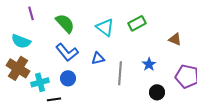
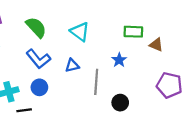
green rectangle: (137, 23) -> (133, 32), moved, turned 30
blue star: (149, 64) -> (119, 60), moved
black circle: (157, 92) -> (120, 103), moved

